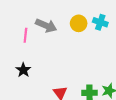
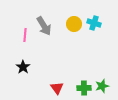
gray arrow: (46, 26) -> (44, 26), turned 36

